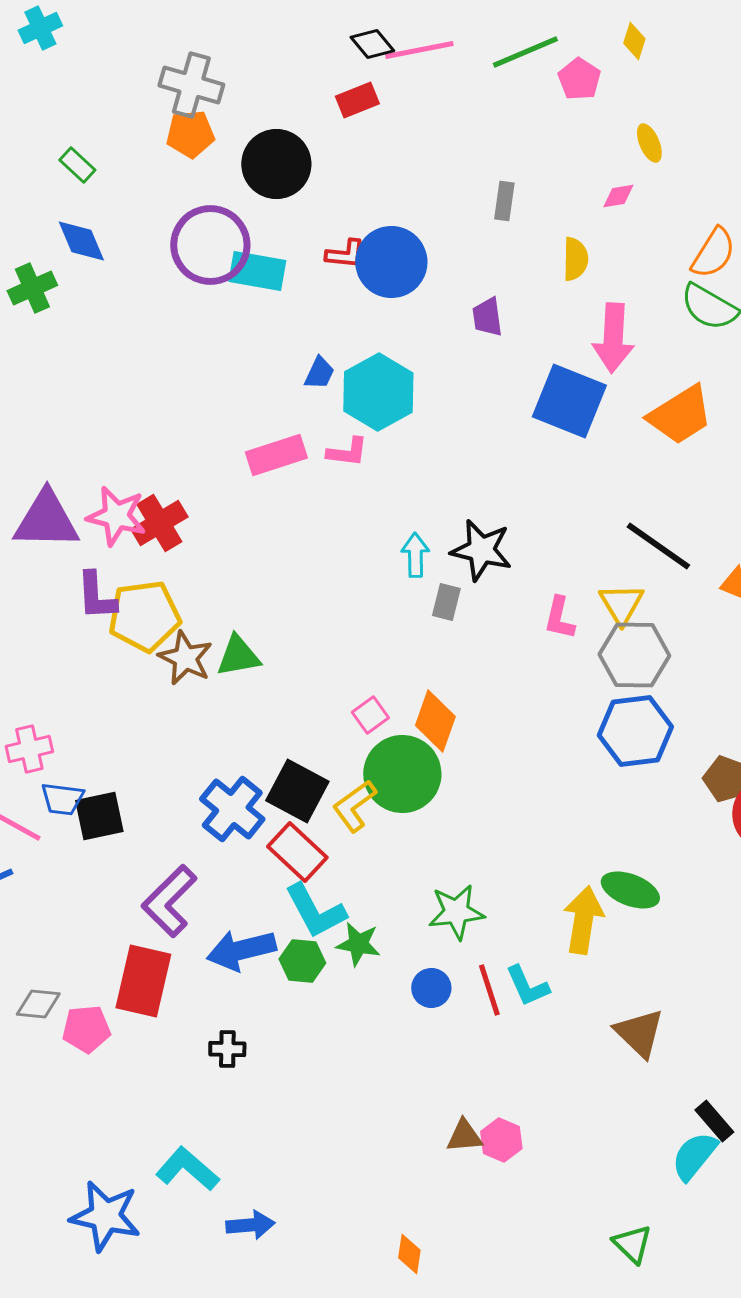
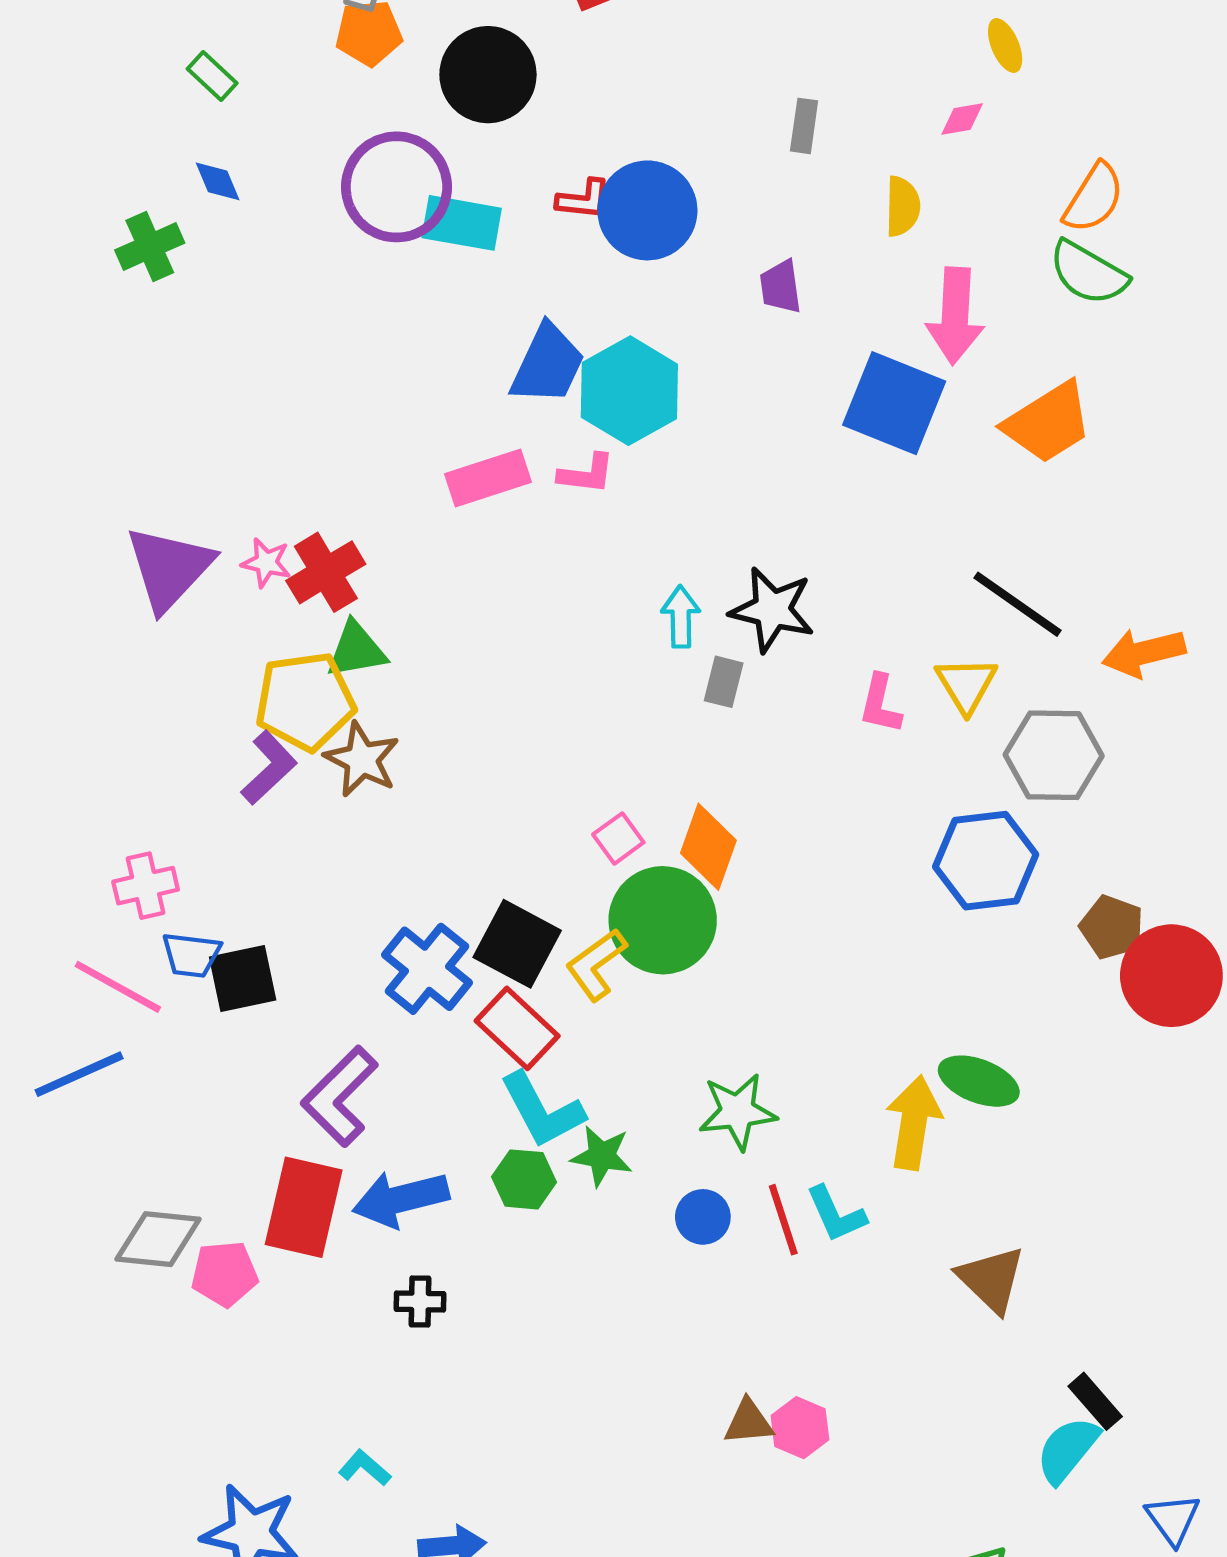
blue diamond: (81, 241) -> (218, 181), size x0.7
blue trapezoid: (319, 373) -> (548, 364), size x1.8
pink star: (116, 516) -> (266, 563), size x0.6
purple triangle: (46, 520) -> (169, 568), turned -48
purple L-shape: (96, 596) -> (269, 768), moved, turned -130
gray hexagon: (634, 655) -> (1054, 755), moved
green triangle: (238, 656) -> (356, 650), moved
blue arrow: (241, 950) -> (401, 1199), moved
gray diamond: (38, 1004) -> (158, 1239), size x1.4
cyan L-shape: (187, 1169) -> (365, 1468), size x0.6

